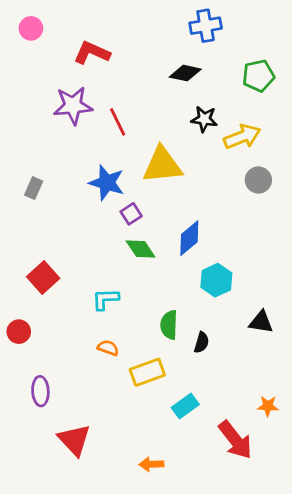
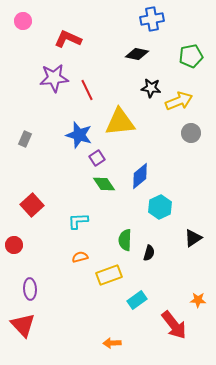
black triangle: (261, 322) -> (193, 238), turned -42
orange semicircle: (108, 348) -> (80, 257), turned -35
red triangle: (74, 440) -> (23, 325), moved

